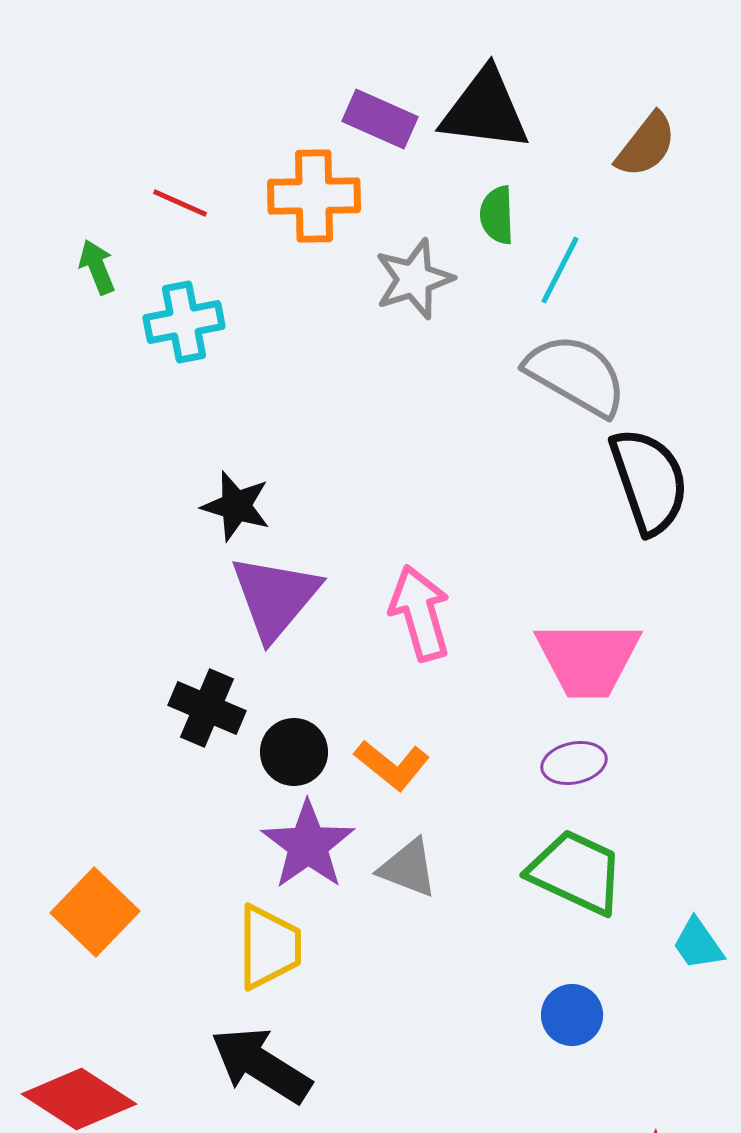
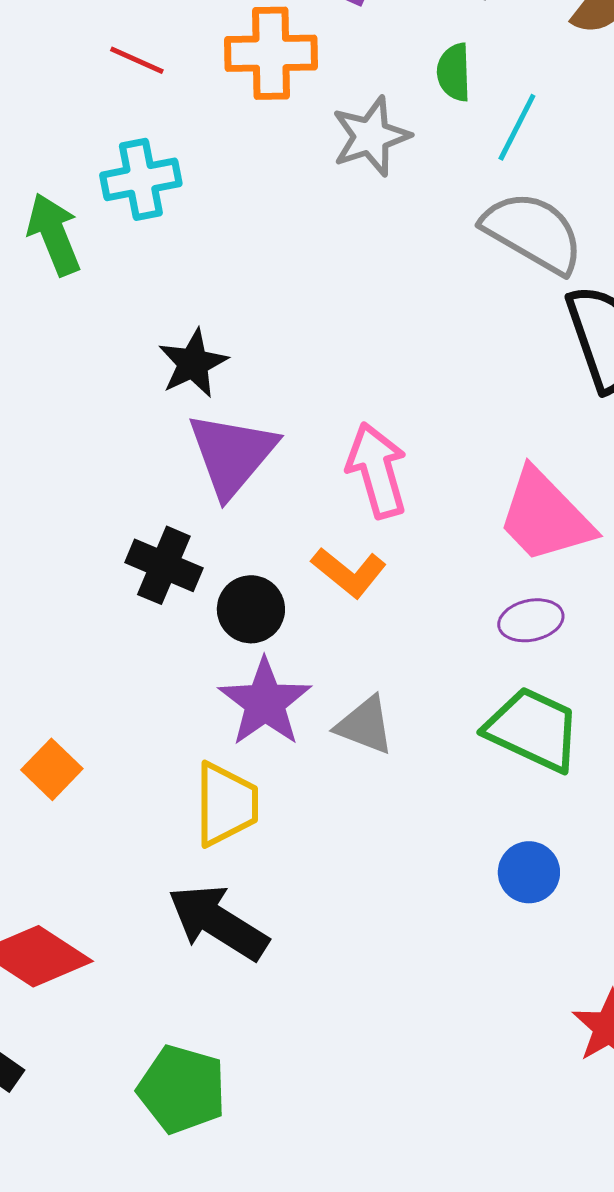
green arrow: (97, 267) -> (54, 234), moved, size x1.5
black star: (236, 506) -> (193, 363), turned 30
pink trapezoid: (588, 659) -> (545, 516), turned 46
orange L-shape: (392, 765) -> (349, 572), moved
orange square: (95, 912) -> (52, 769), size x0.7

